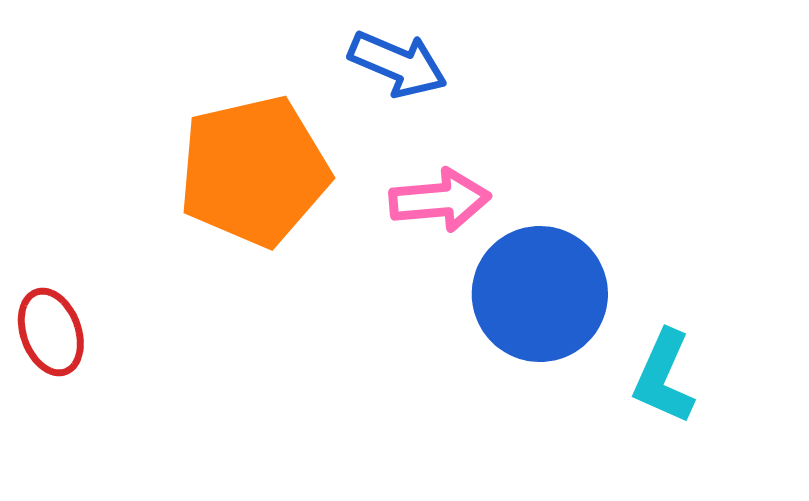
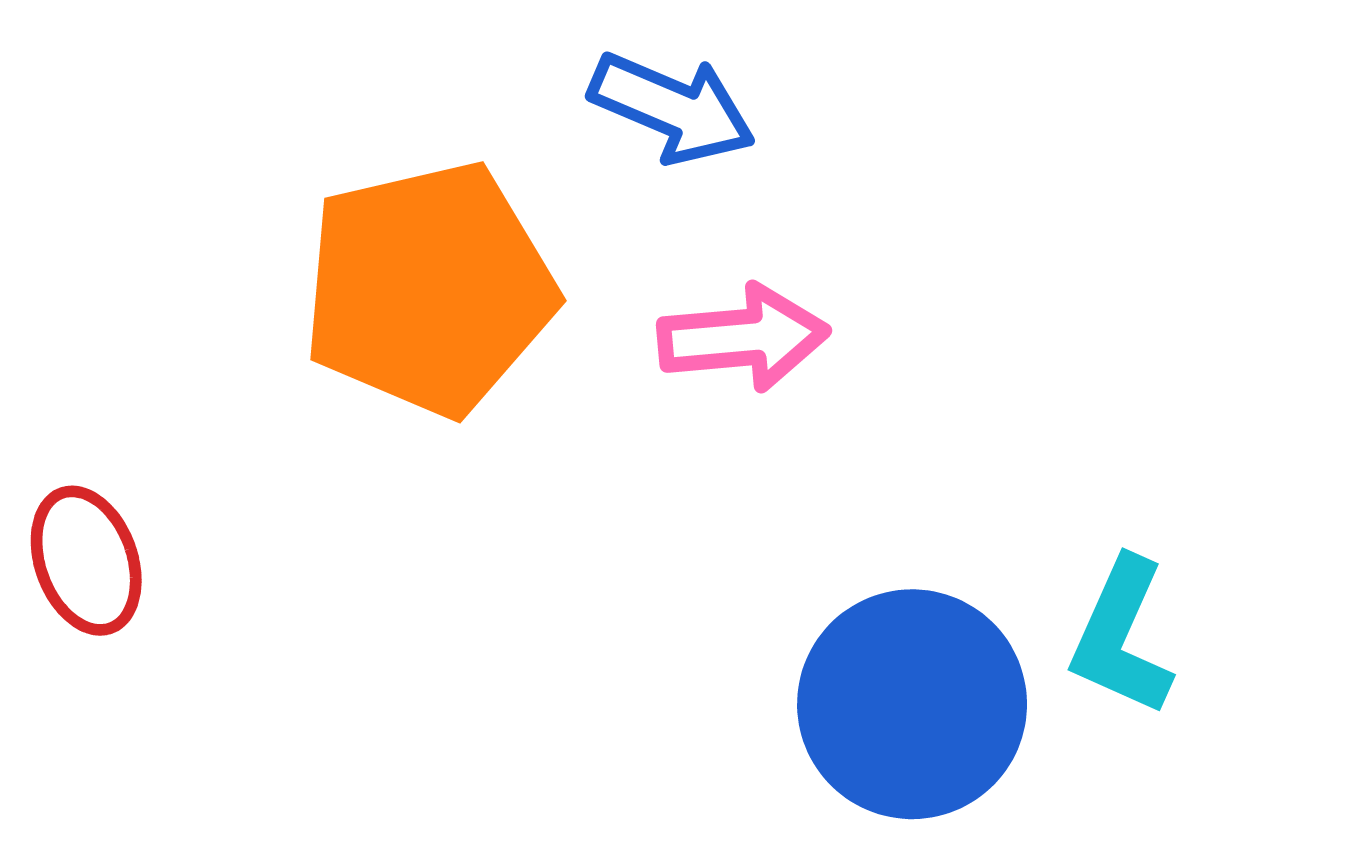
blue circle: (540, 294) -> (912, 704), moved

